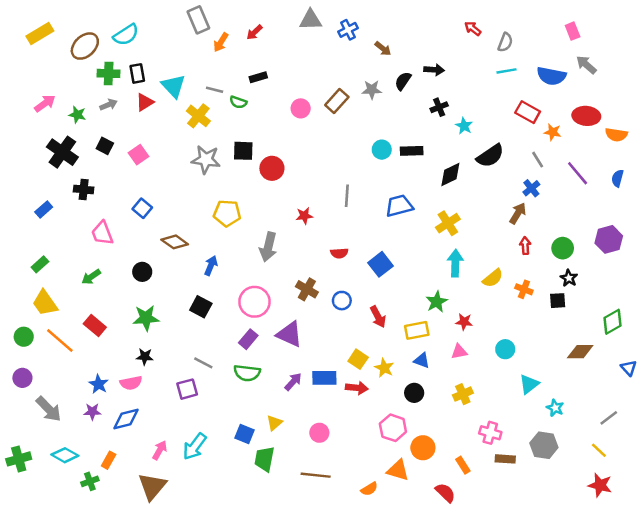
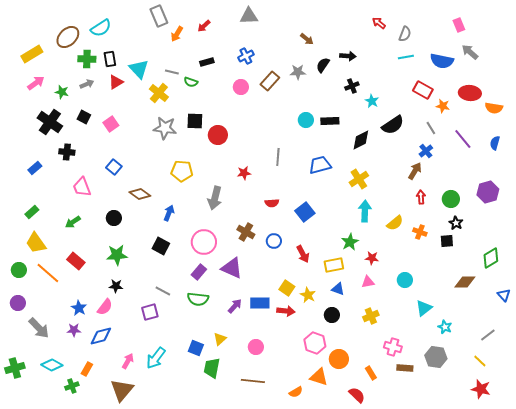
blue cross: (348, 30) -> (246, 56), moved
yellow rectangle: (40, 34) -> (32, 54), moved
pink semicircle: (131, 383) -> (105, 307), turned -42

